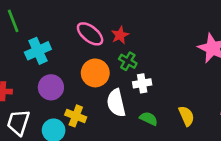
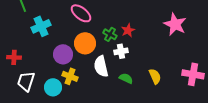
red star: (120, 35) -> (128, 30), moved
purple circle: (51, 87) -> (63, 54), moved

